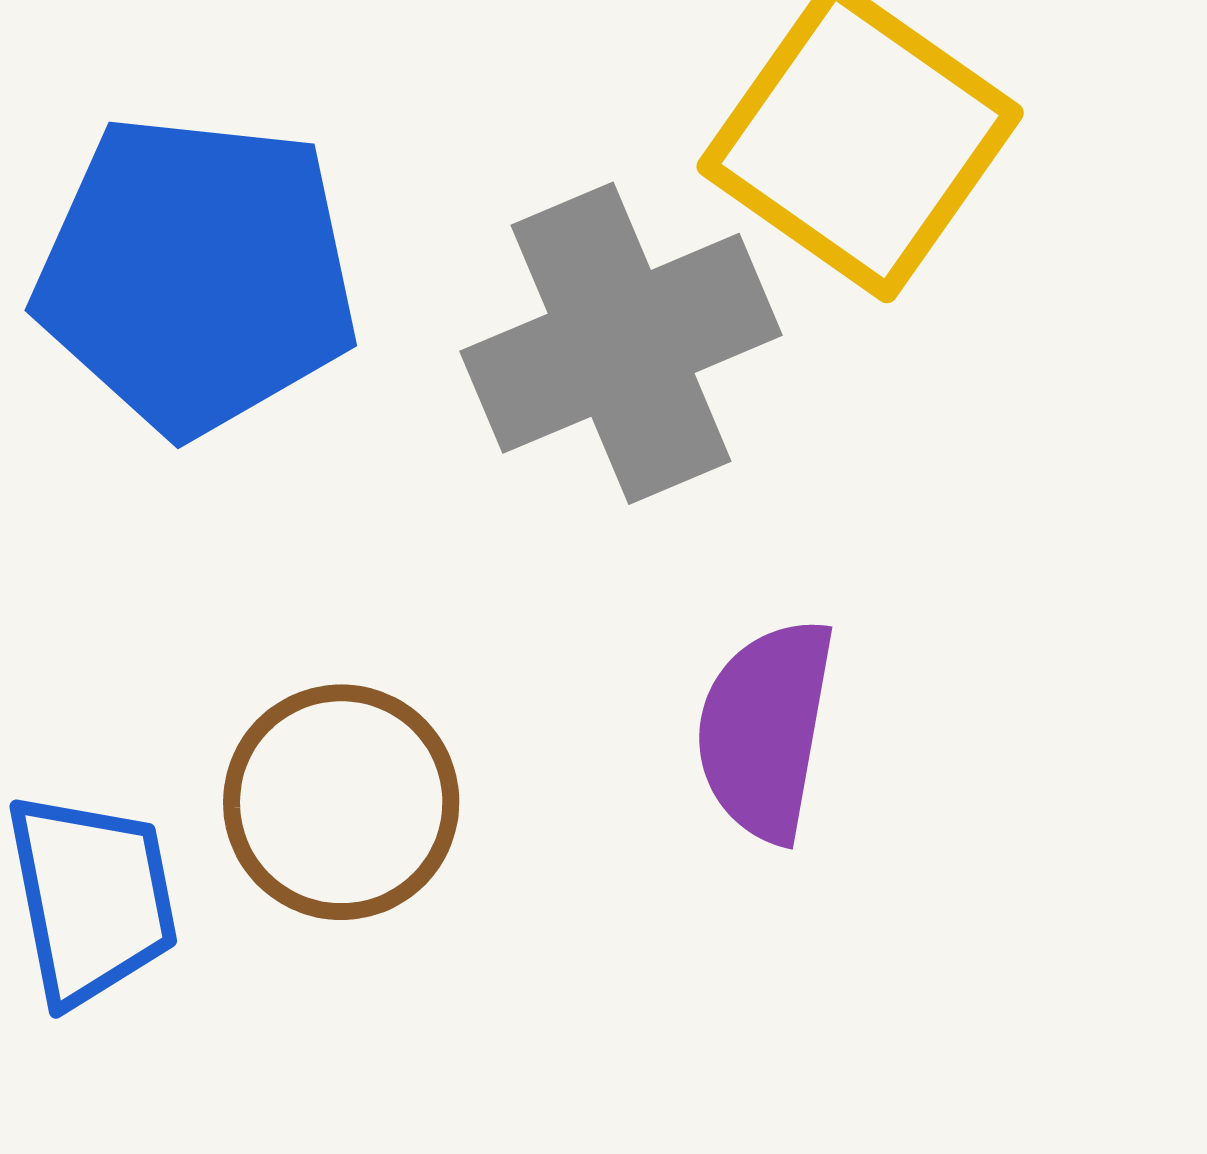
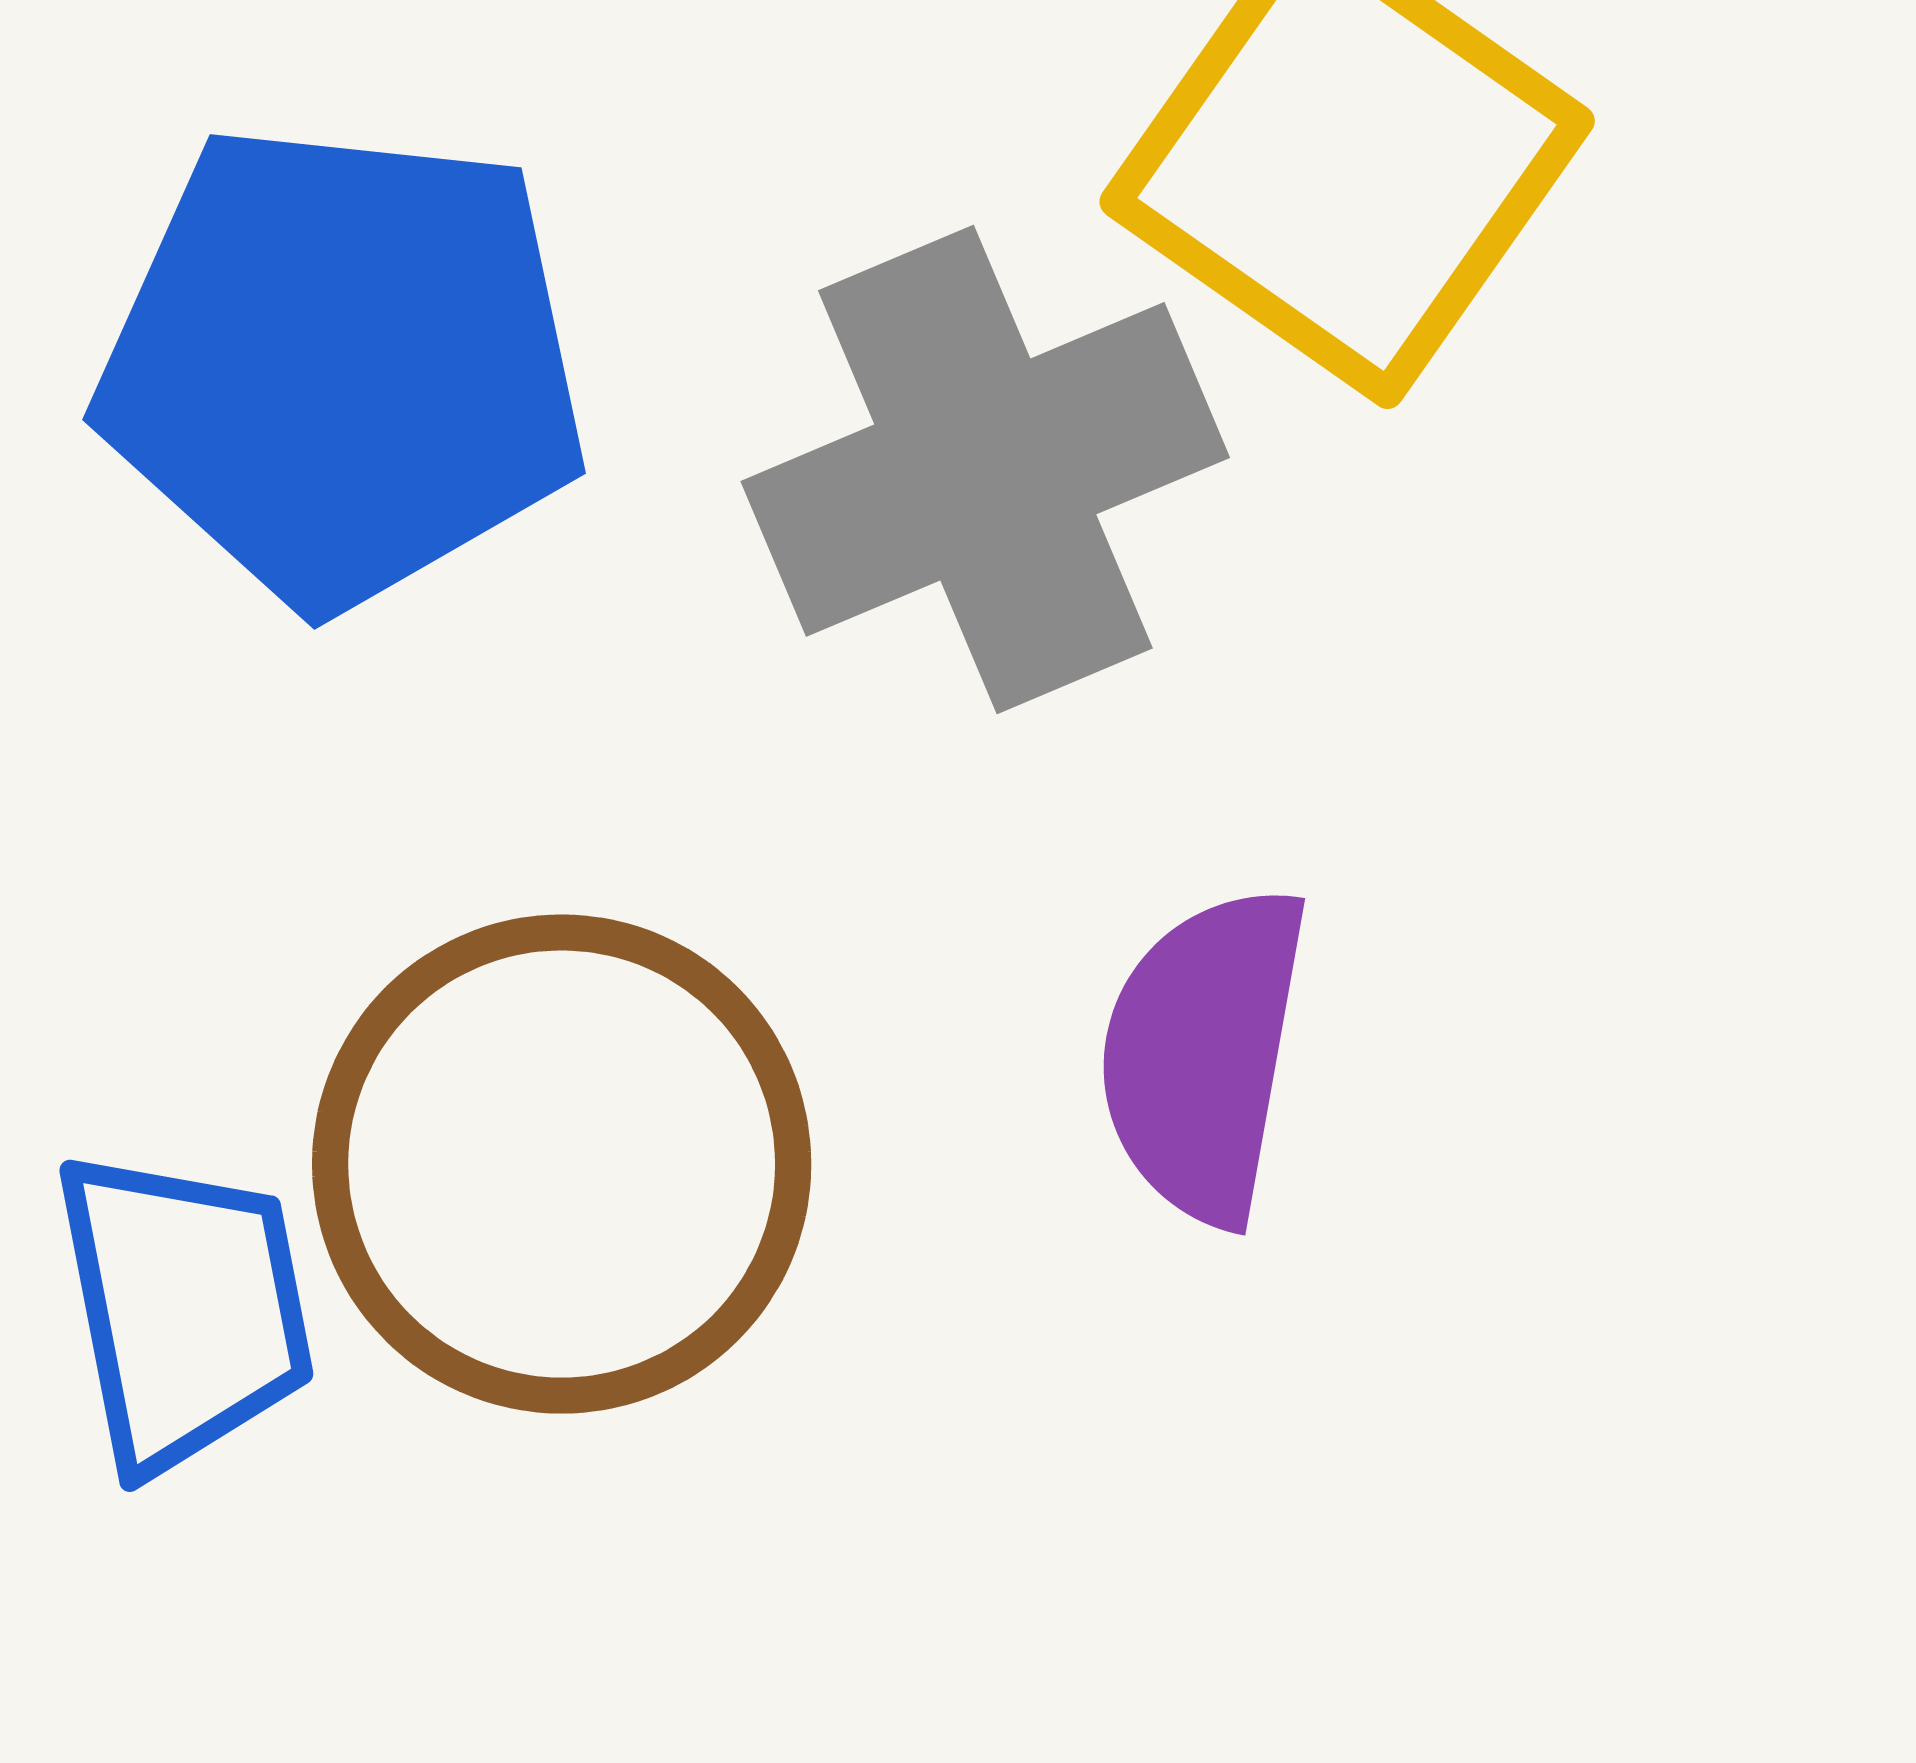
brown circle: (341, 802) -> (562, 1164), size x1.4

